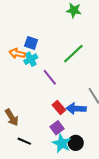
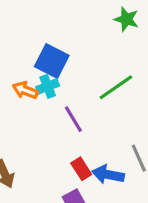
blue square: (31, 43) -> (52, 61), size x1.5
orange arrow: (17, 54) -> (25, 90), moved

